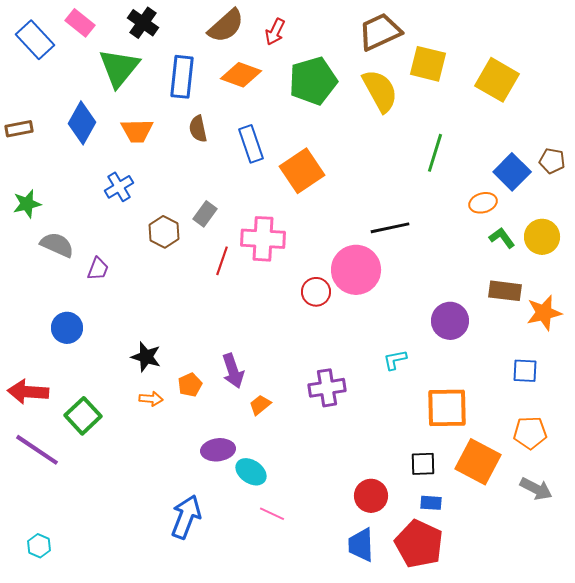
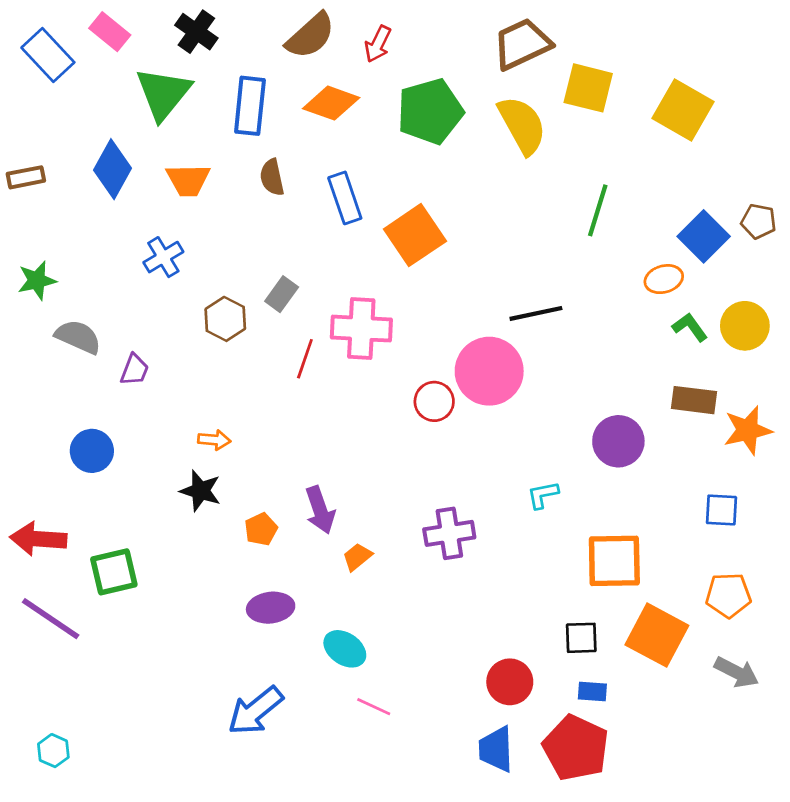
orange arrow: (151, 399) -> (214, 440), moved
green square: (83, 416) -> (114, 572), turned 30
purple ellipse: (218, 450) -> (271, 608), moved
blue arrow: (186, 517) -> (255, 711), turned -150

